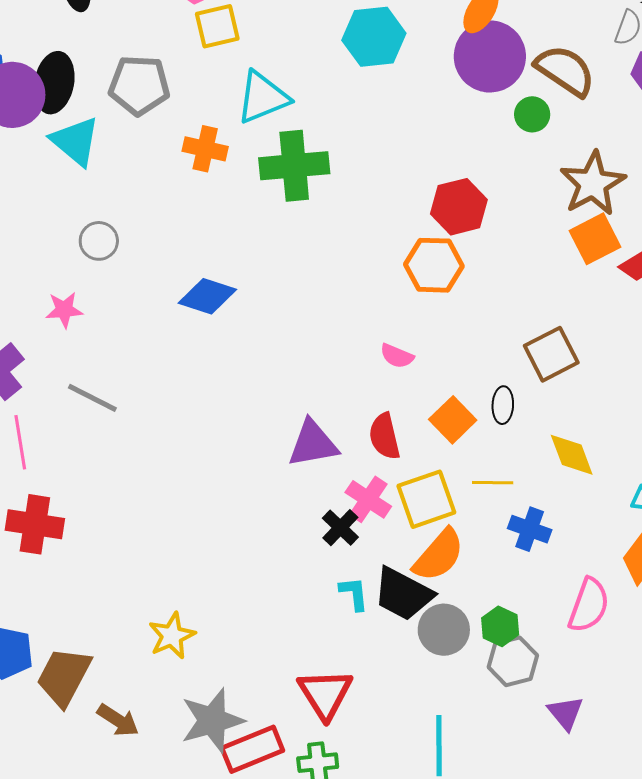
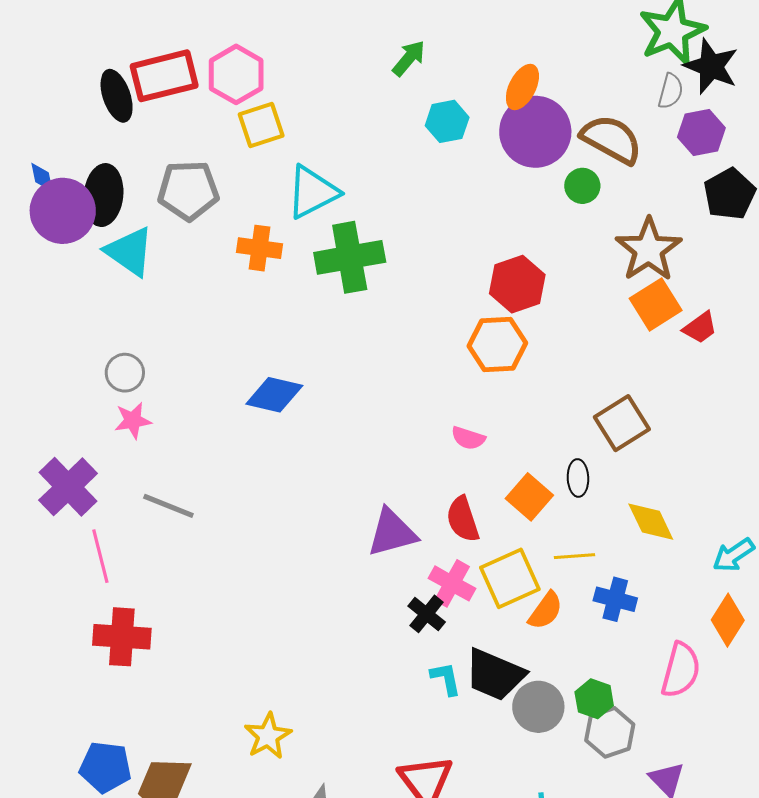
cyan hexagon: (374, 37) -> (447, 121), moved, size x0.7
gray circle: (99, 241) -> (125, 373), moved
orange semicircle: (439, 555) -> (546, 611), moved, size x0.7

